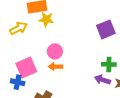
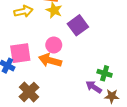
purple square: (106, 29) -> (78, 25), moved, turned -30
orange arrow: (55, 67) -> (50, 60), size x1.5

